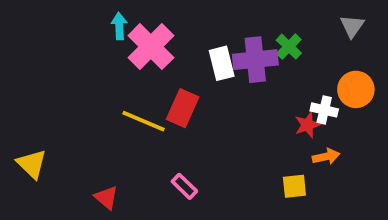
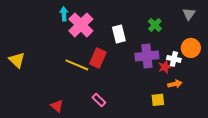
purple cross: (255, 60) -> (147, 56), moved
yellow triangle: (32, 164) -> (17, 60), moved

